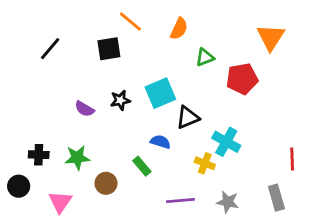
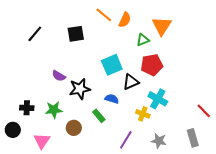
orange line: (130, 21) -> (104, 15), moved
orange triangle: (271, 37) -> (162, 26), moved
red pentagon: (242, 79) -> (152, 65), moved
black star: (120, 100) -> (80, 89), moved, size x1.5
red line: (292, 159) -> (204, 111), turned -42
purple line: (180, 201) -> (126, 140), turned -54

